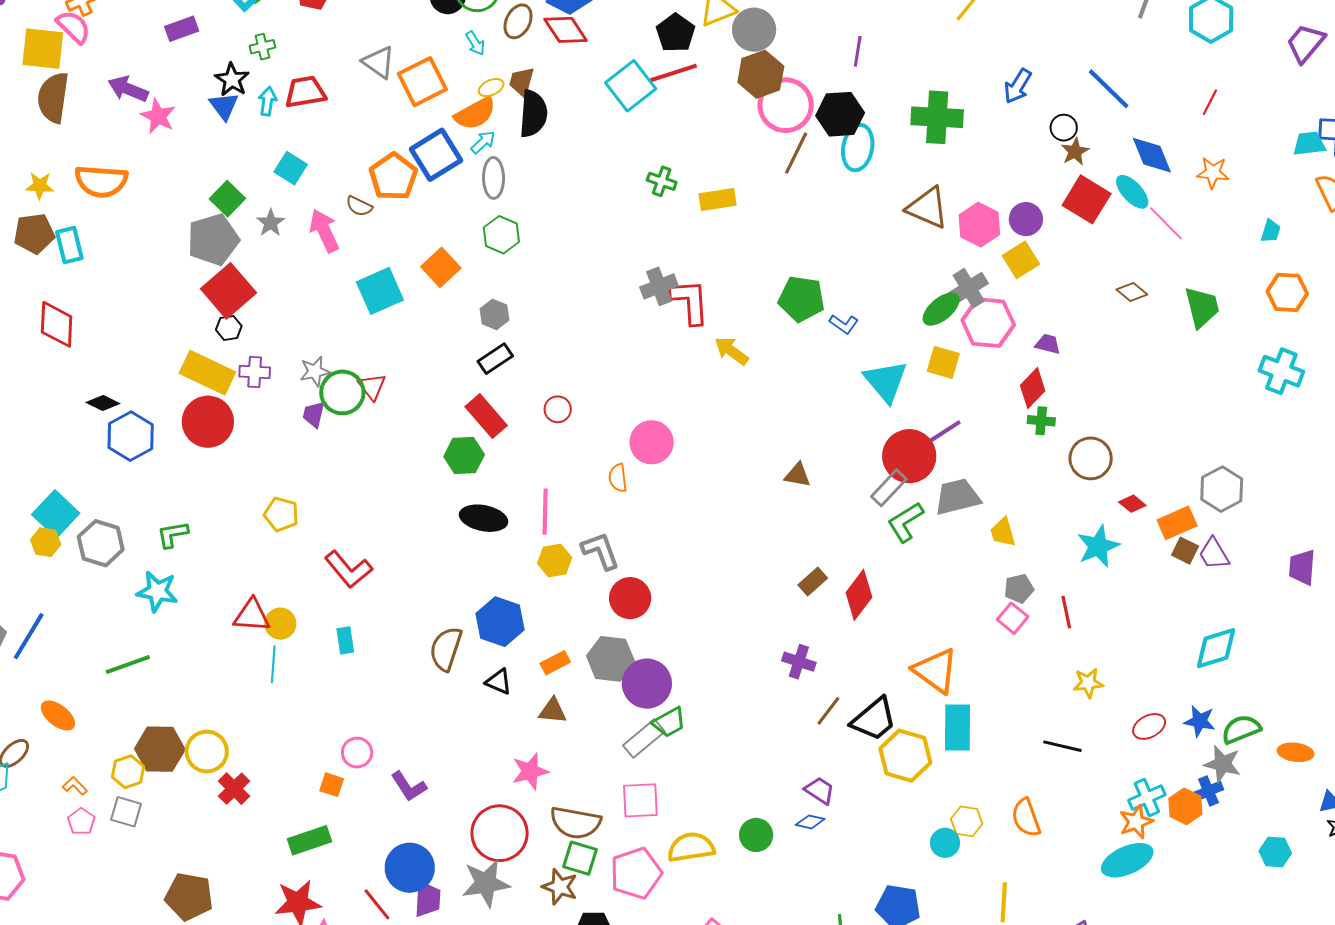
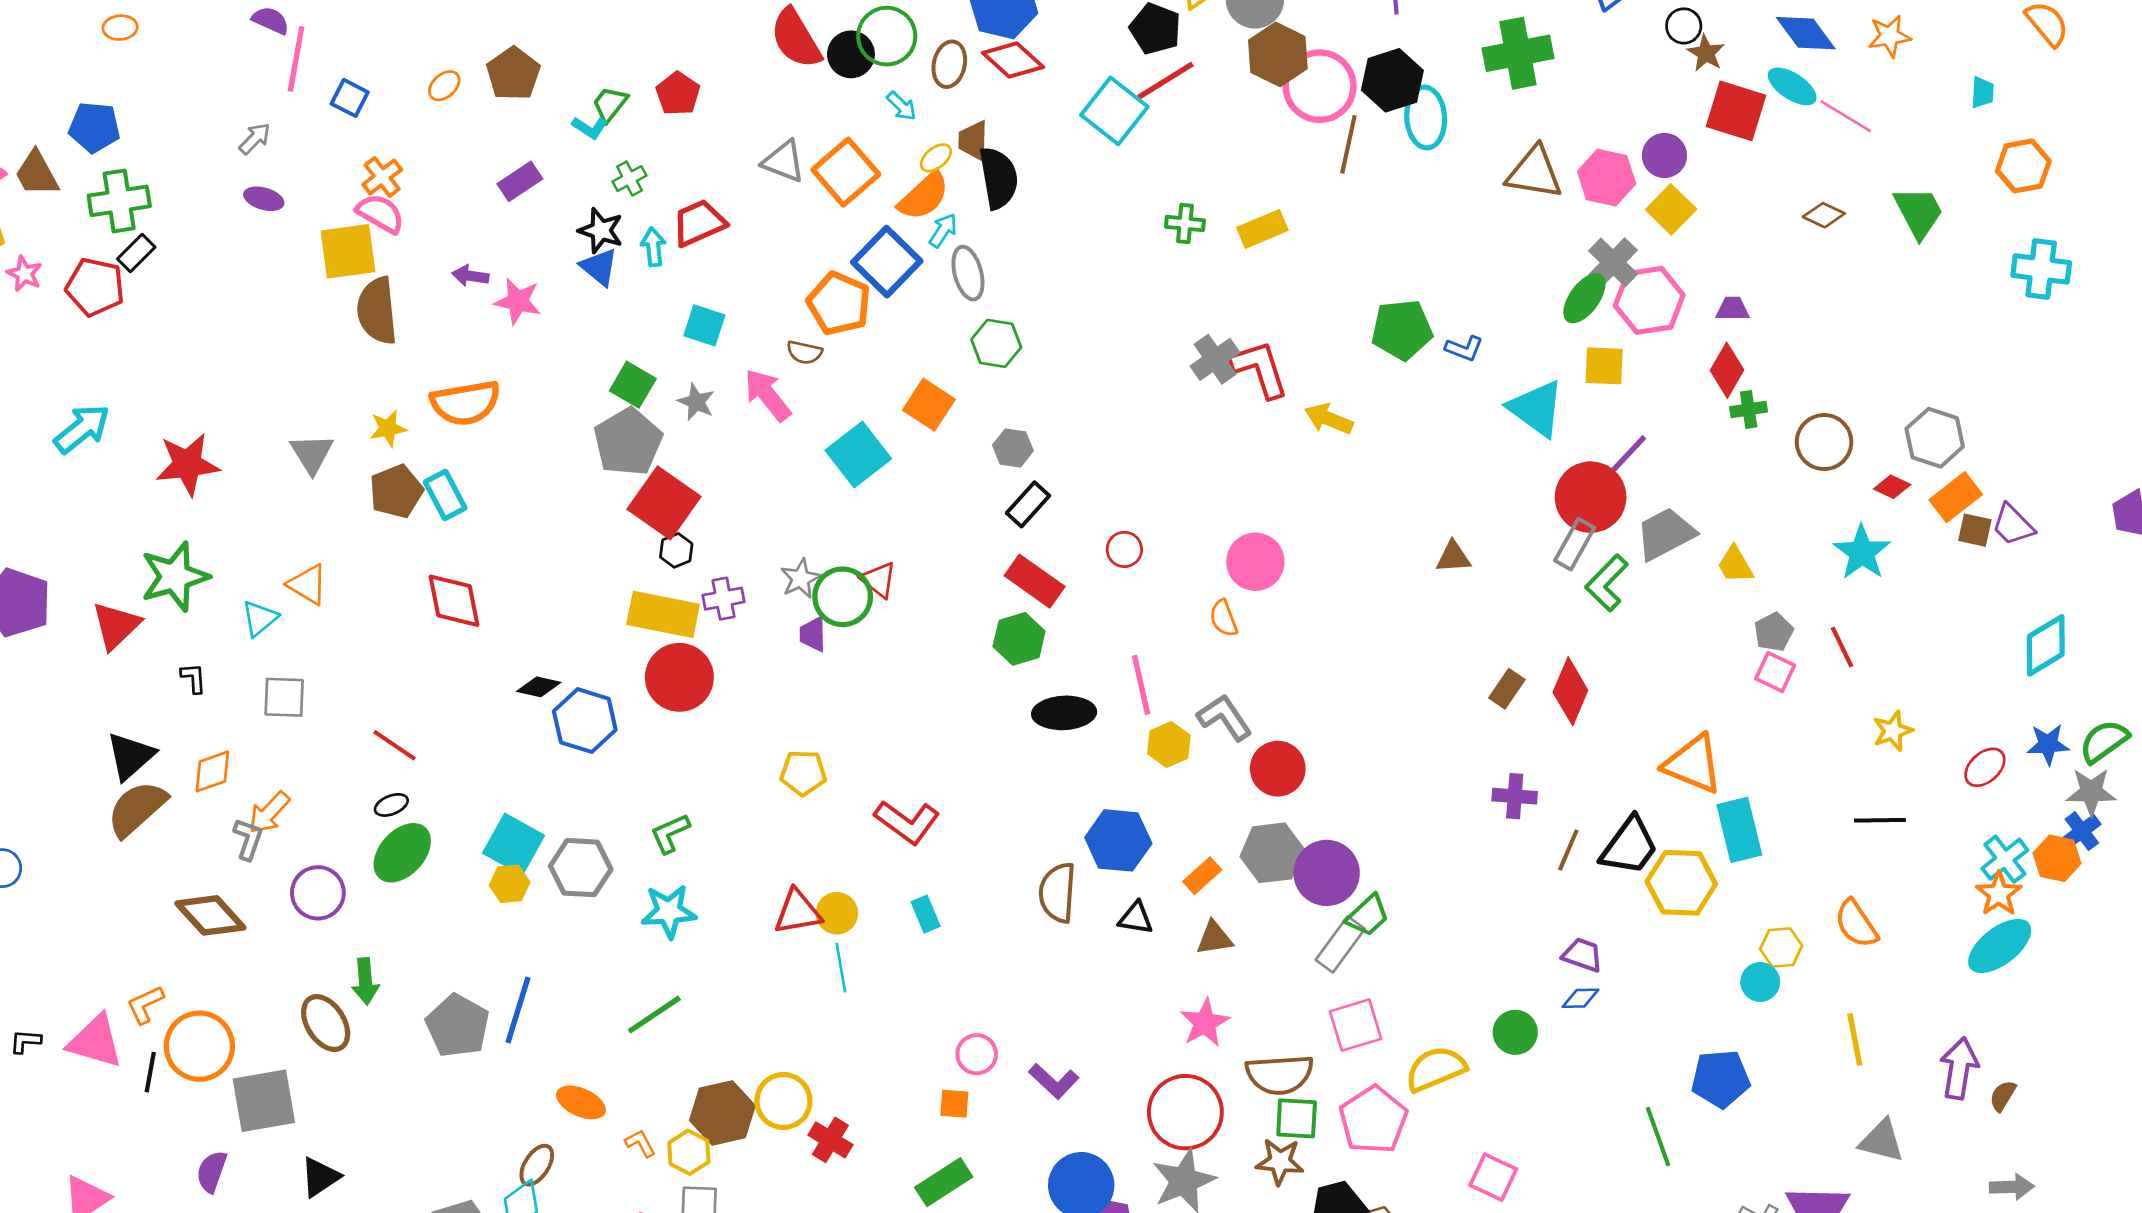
purple arrow: (128, 89) -> (470, 276), size x0.7
gray hexagon: (1222, 489) -> (1935, 438), moved
orange L-shape: (75, 786) -> (640, 1143), moved, turned 30

